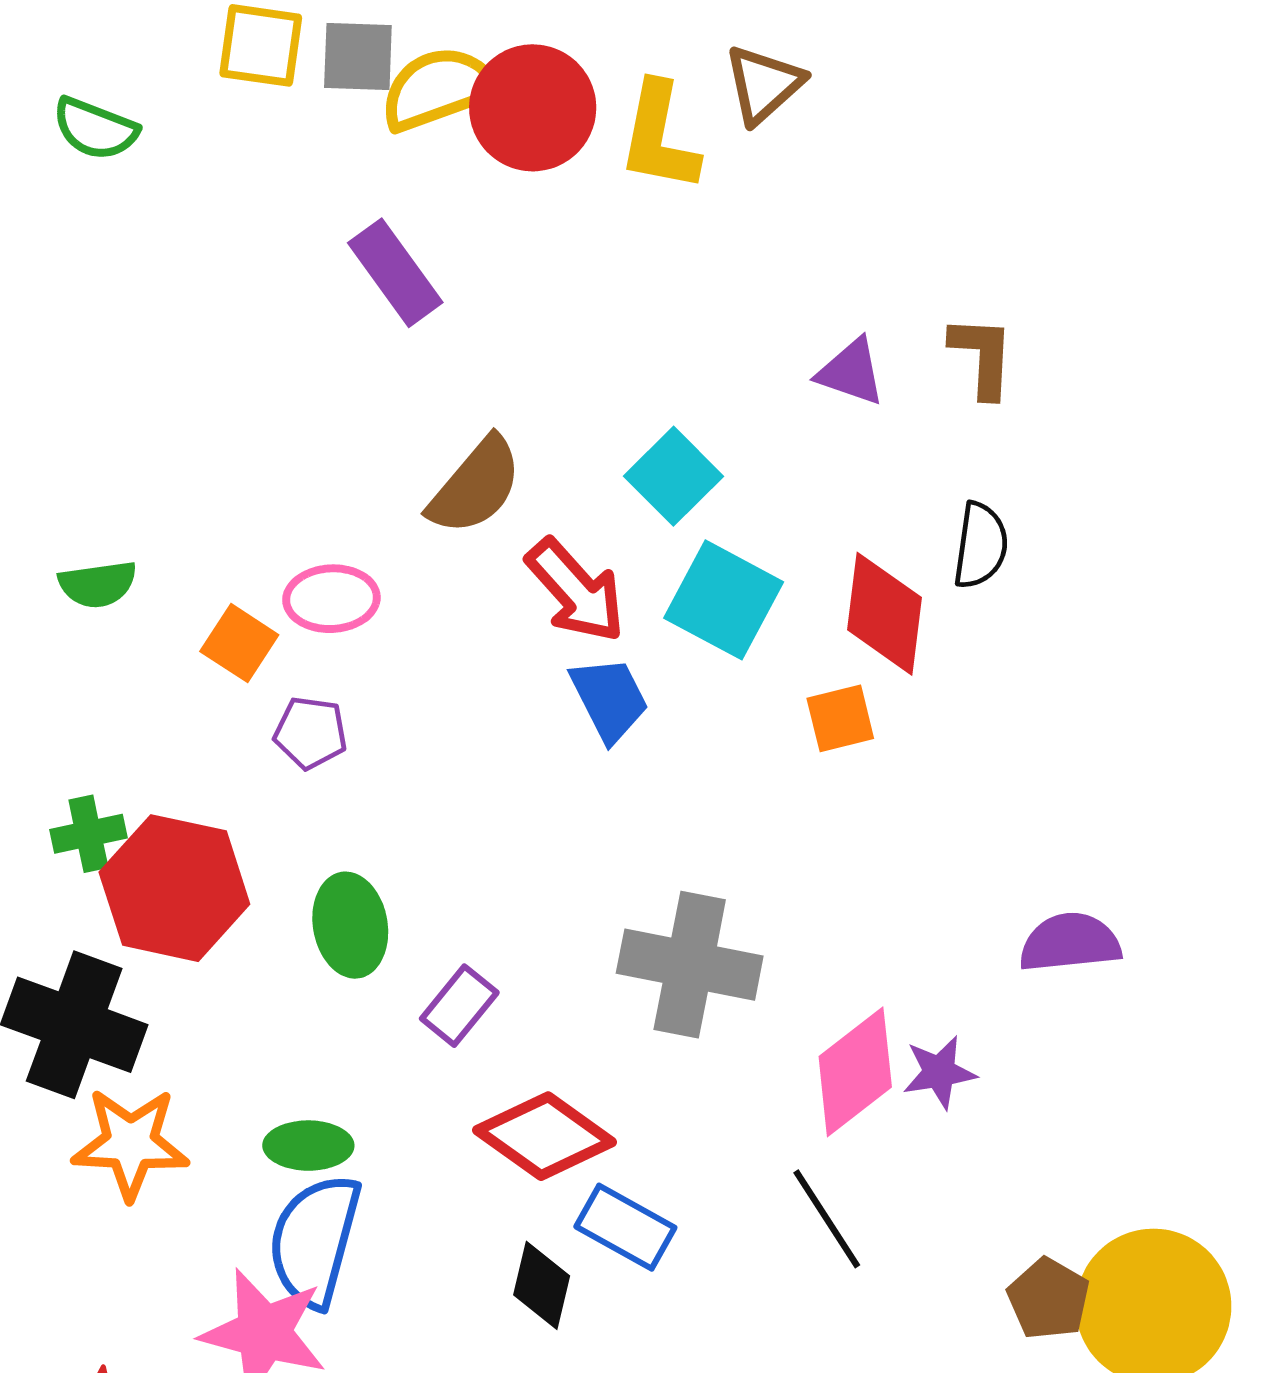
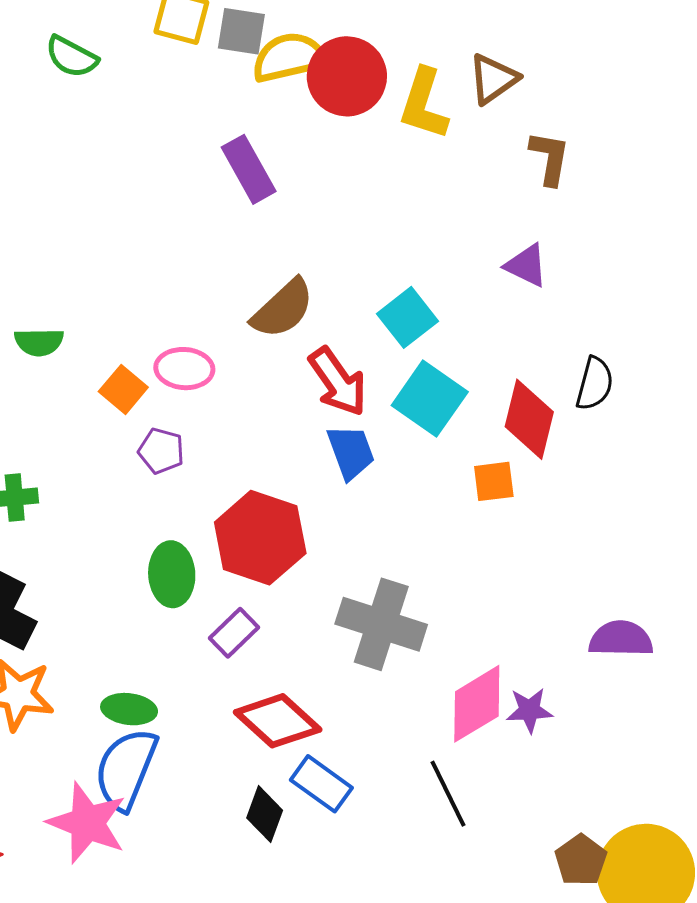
brown L-shape: (982, 356) -> (550, 158), moved
red hexagon: (174, 888) -> (260, 538), moved

